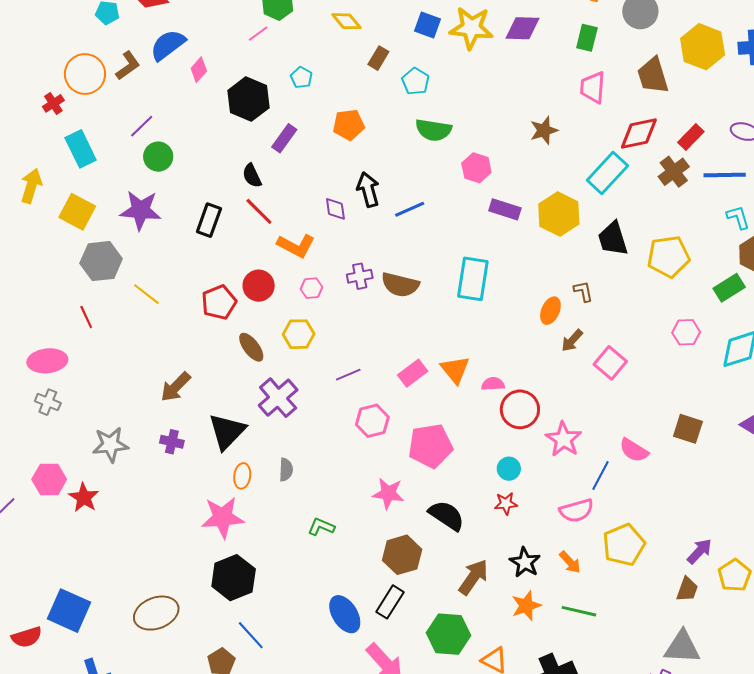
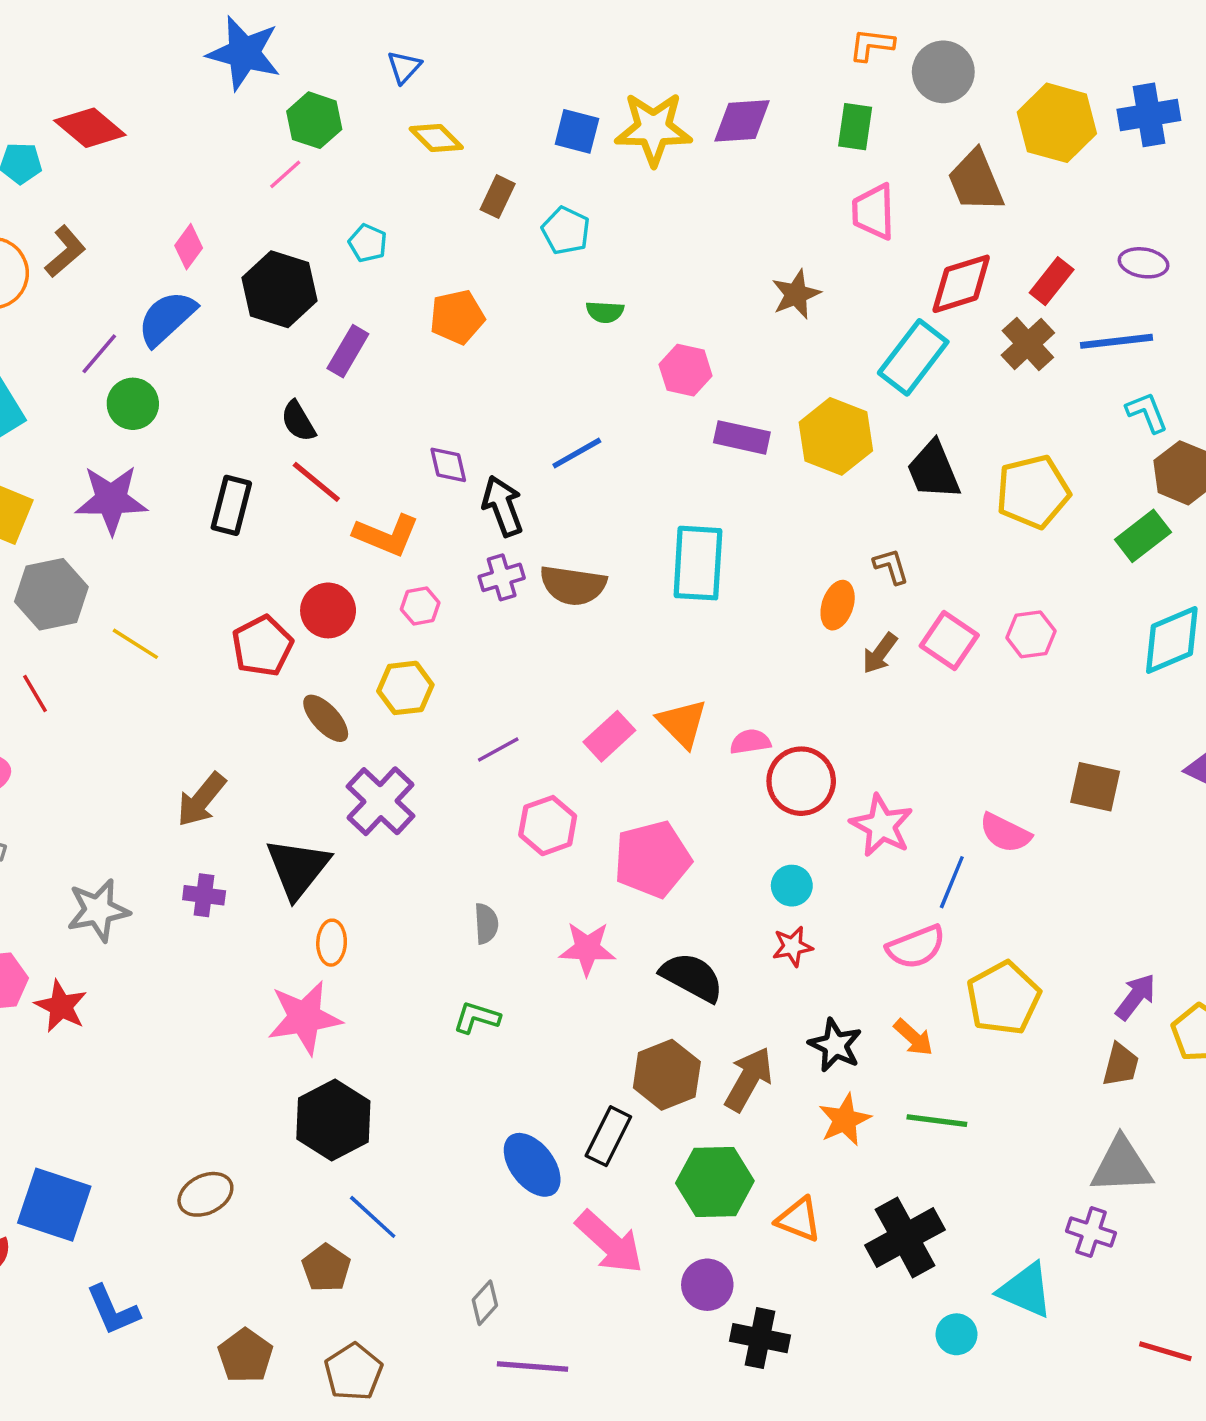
blue semicircle: (168, 45) -> (167, 318), moved
green semicircle: (433, 130) -> (605, 312), size x0.6
black arrow: (368, 190) -> (503, 506), moved
pink hexagon: (686, 332) -> (1031, 634), moved
pink square: (610, 363) -> (949, 640), moved
gray semicircle: (286, 470) -> (486, 924), moved
brown hexagon: (402, 555) -> (667, 1075), moved
brown ellipse: (156, 613) -> (205, 1194), size x0.7

